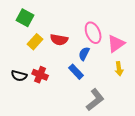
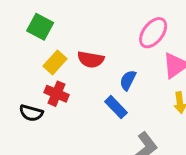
pink ellipse: (93, 33) -> (153, 33), moved, turned 60
red cross: (40, 75) -> (56, 94), moved

